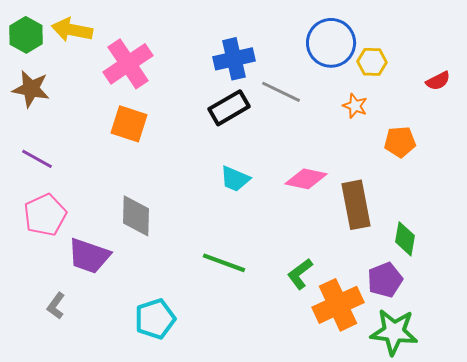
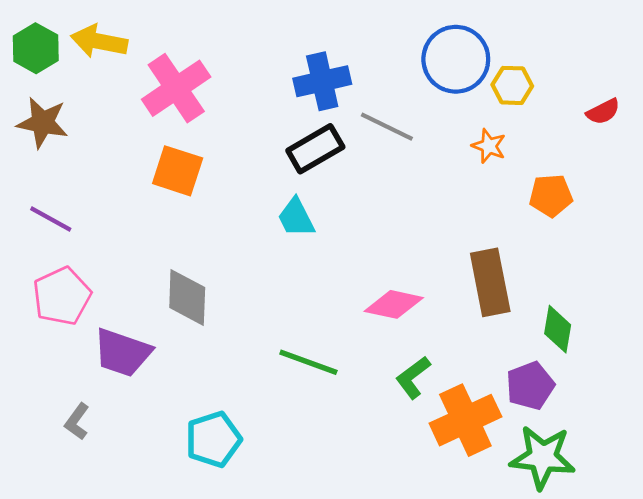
cyan trapezoid: (235, 179) -> (296, 218), moved, turned 40
pink diamond: (306, 179) -> (394, 304), moved

